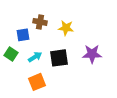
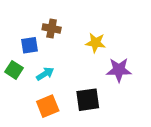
yellow star: (66, 28) -> (96, 43), moved
black square: (59, 58) -> (88, 100), moved

